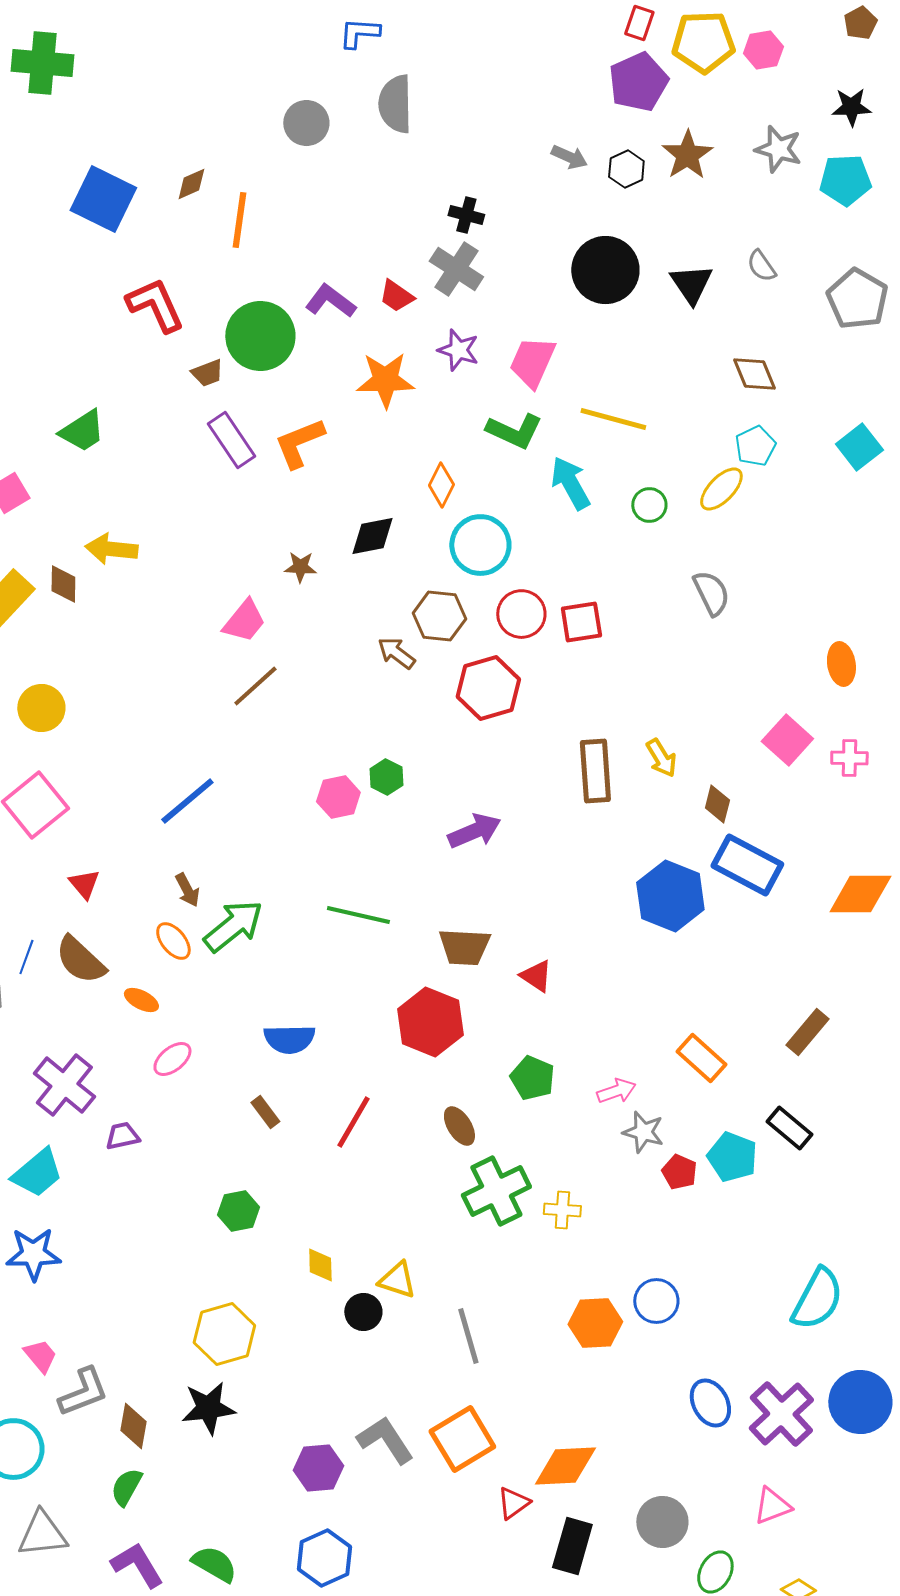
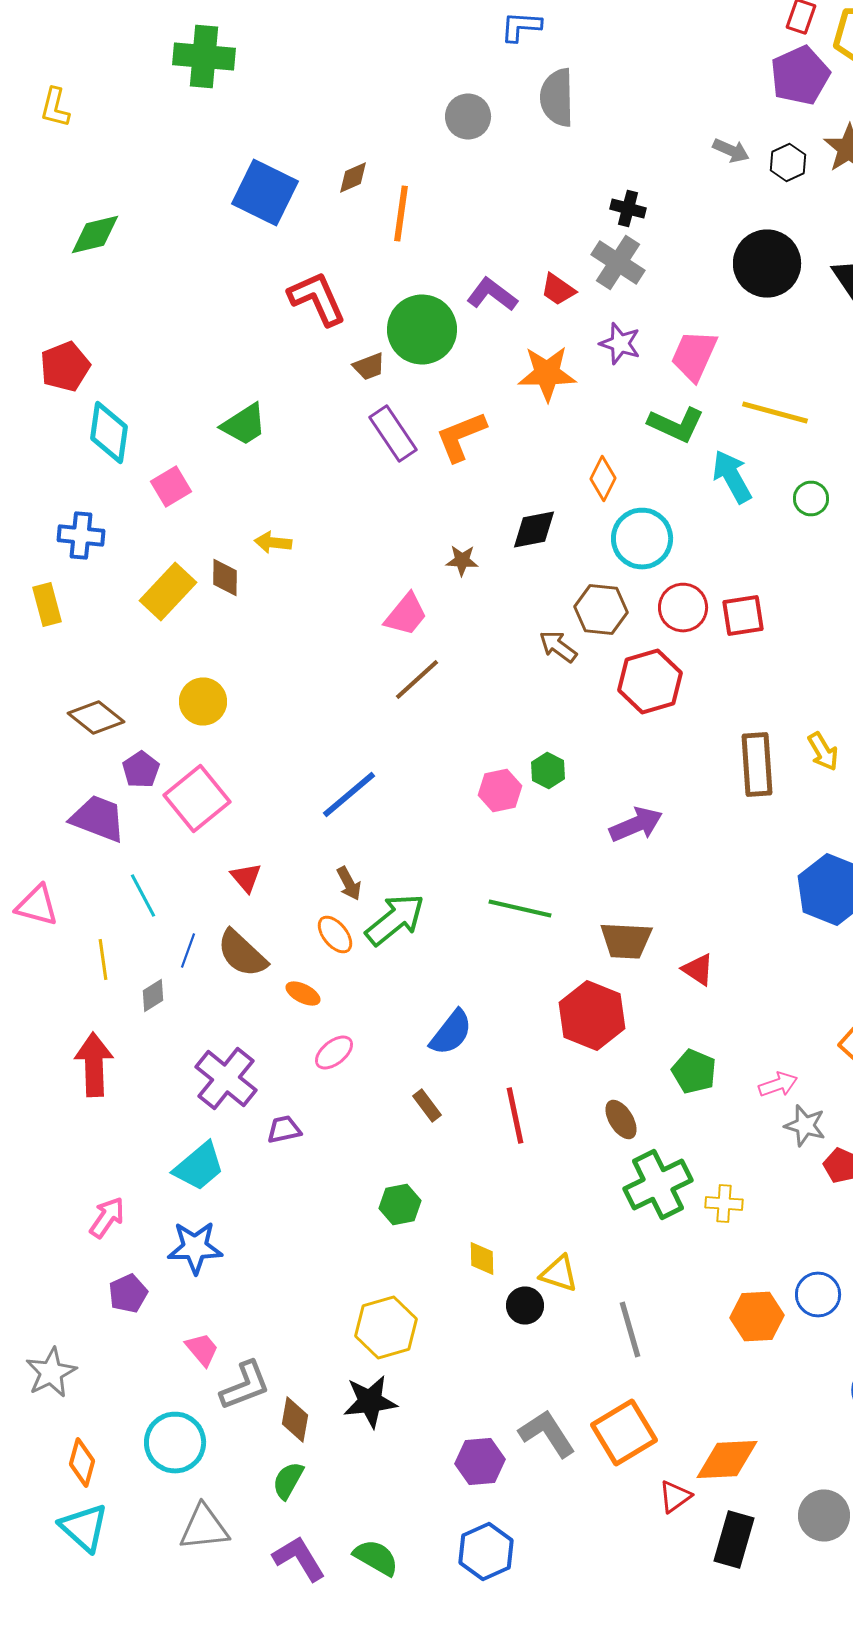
yellow arrow: (111, 549) -> (273, 542), size x0.7
blue semicircle: (289, 1039) -> (451, 1032), turned -51
red line: (353, 1122) -> (515, 1116), turned -42

